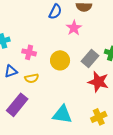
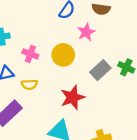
yellow circle: (60, 60) -> (63, 55), moved
red star: (98, 82) -> (73, 97), moved, turned 30

